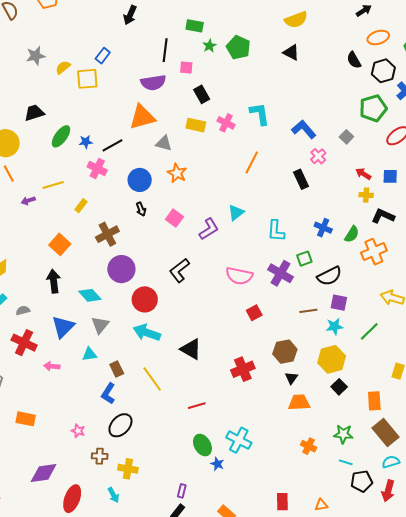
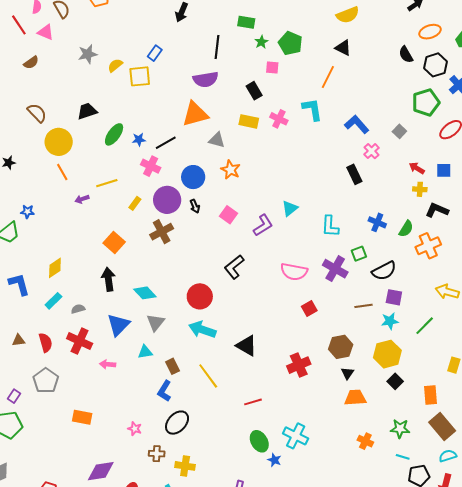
pink square: (186, 67) -> (272, 67), moved
orange line: (252, 162) -> (328, 77), moved
purple circle: (121, 269) -> (167, 200), moved

